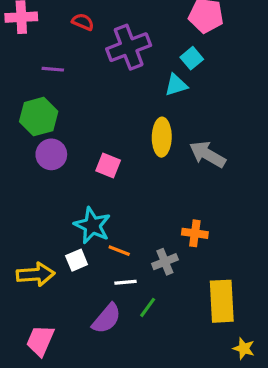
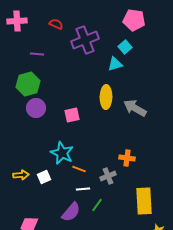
pink square: (108, 165) -> (72, 115), turned -35
white square: (77, 260) -> (44, 177), moved
yellow arrow: (36, 274) -> (21, 175), moved, size x0.7

